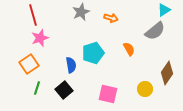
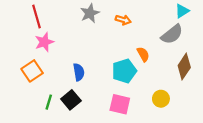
cyan pentagon: (93, 53) -> (124, 71), moved
brown diamond: (167, 73) -> (184, 66), moved
green line: (37, 88) -> (49, 102), moved

